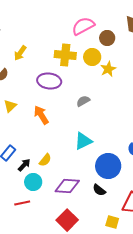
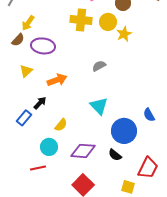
yellow arrow: (20, 53) -> (28, 23), moved
purple ellipse: (49, 81) -> (43, 46), moved
orange arrow: (41, 115) -> (57, 80), turned 102
cyan triangle: (83, 141) -> (99, 106), turned -48
black arrow: (24, 165) -> (40, 103), moved

